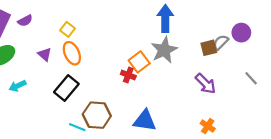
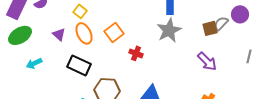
orange square: (139, 62) -> (114, 32), moved
gray line: (251, 78) -> (249, 56), turned 56
black rectangle: (66, 88) -> (79, 65), turned 75

